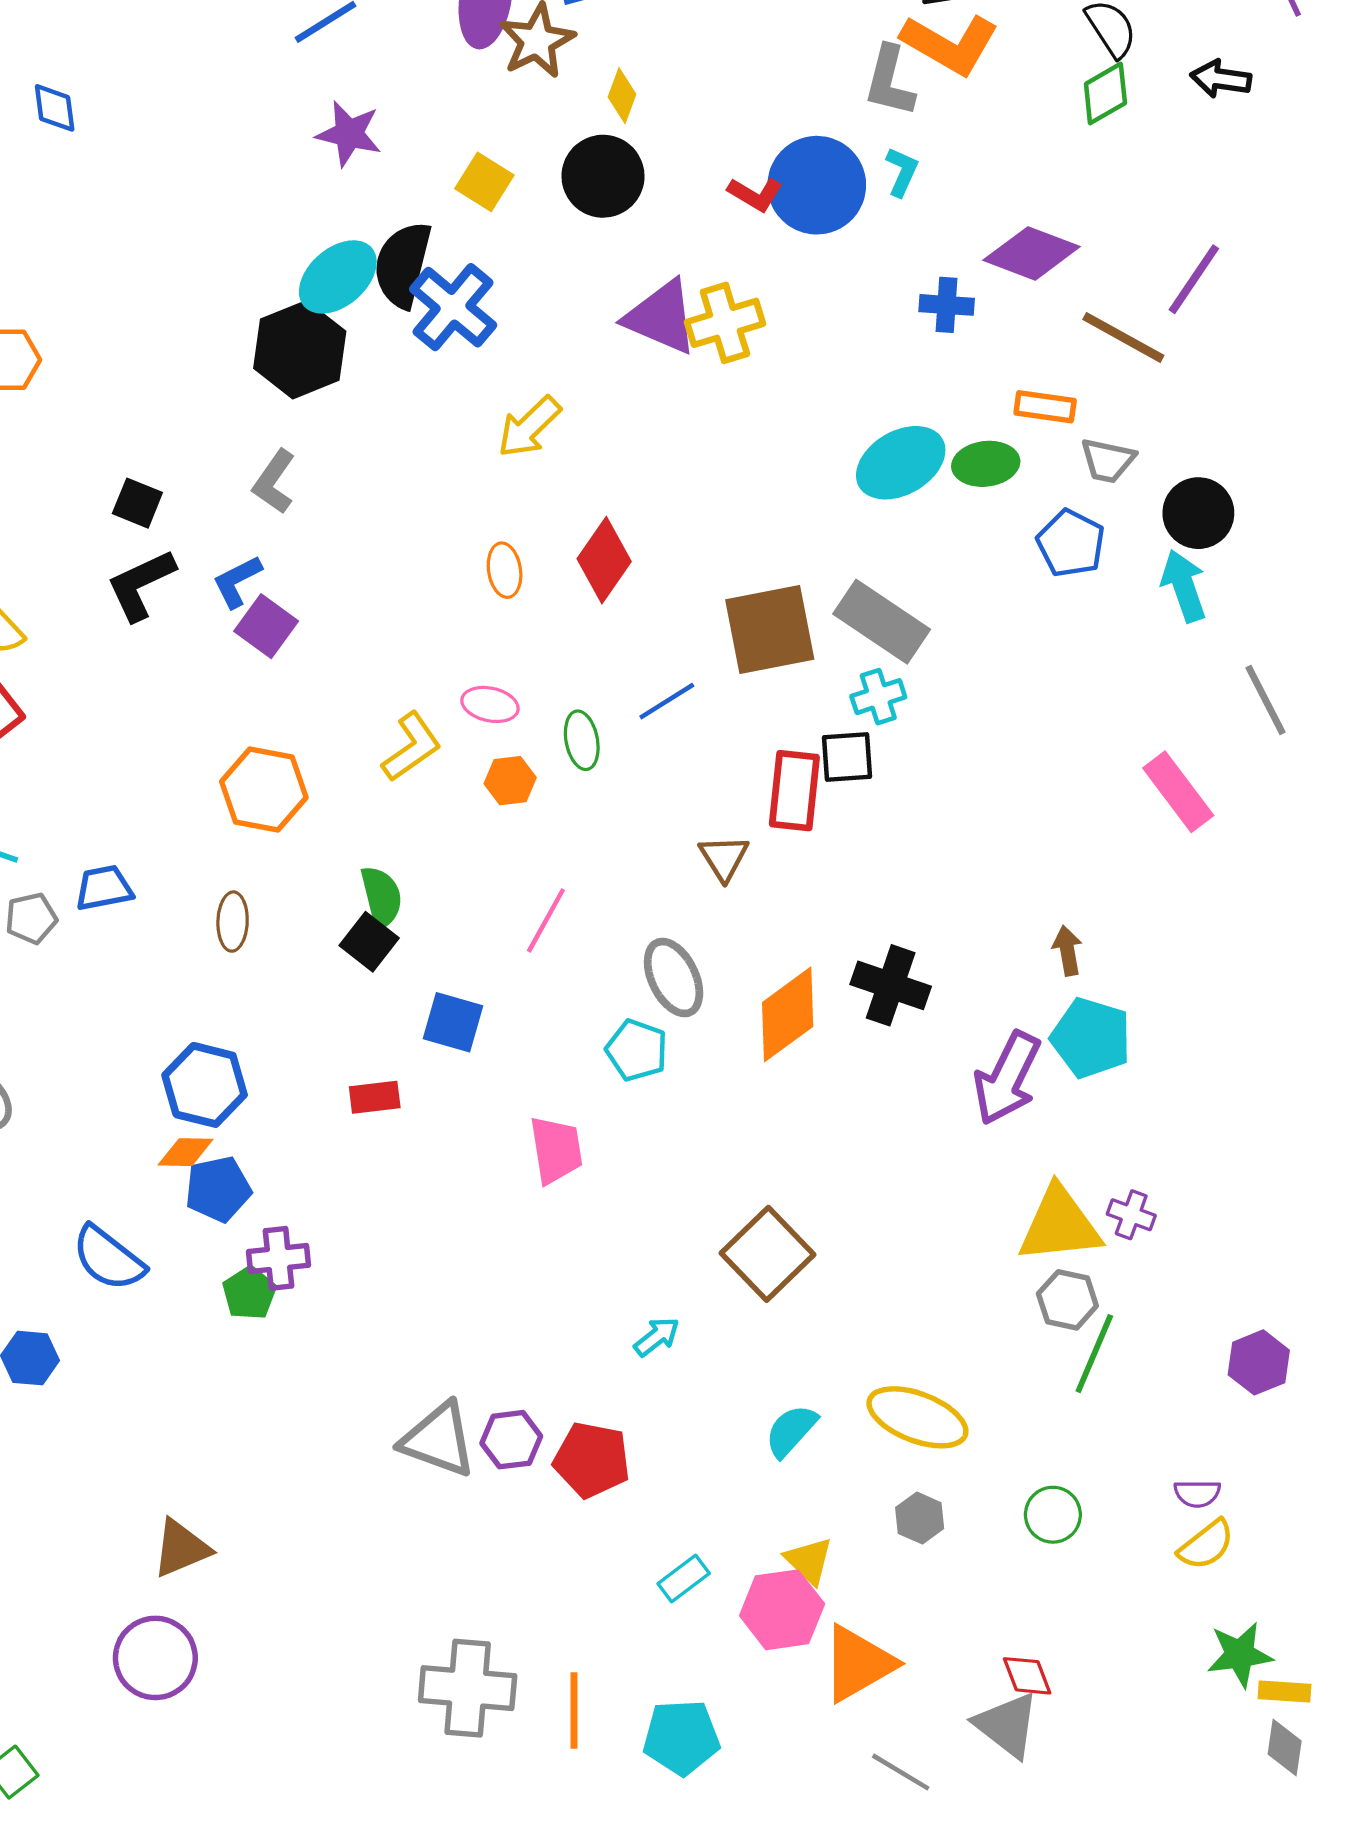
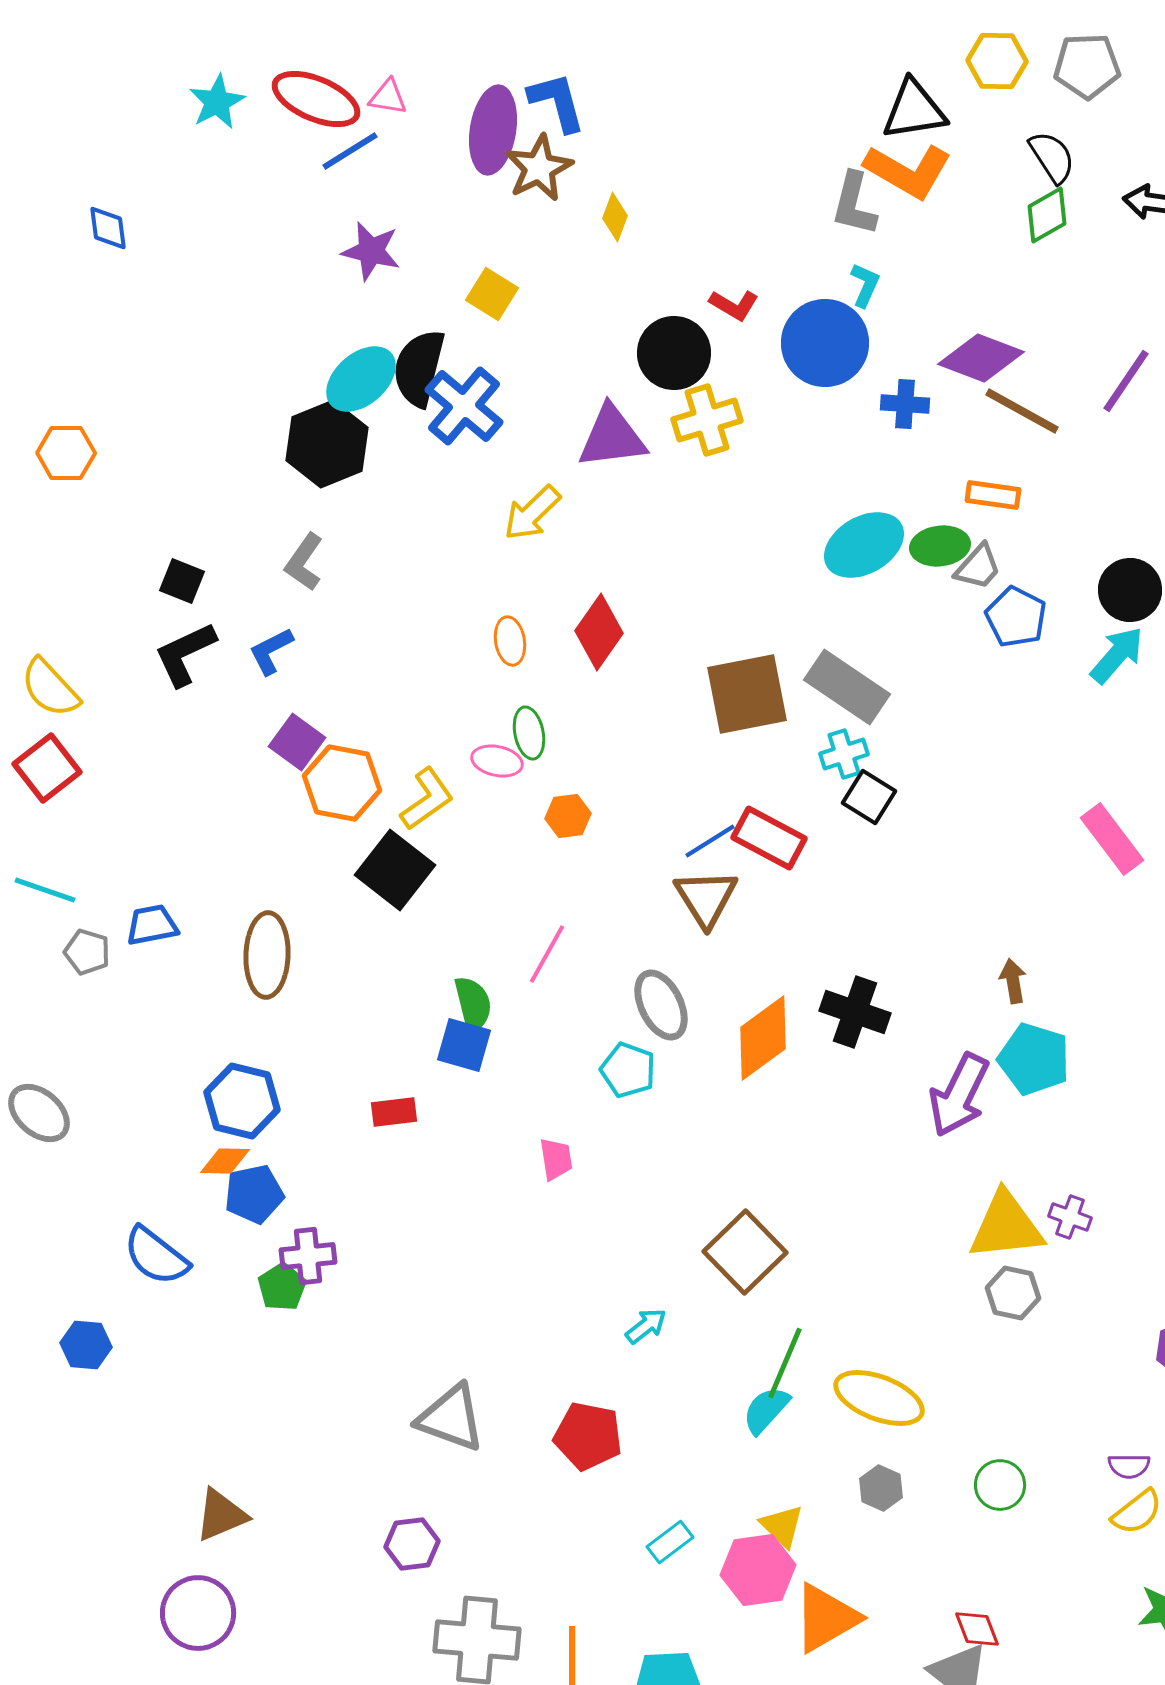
black circle: (603, 176) -> (674, 353), moved
blue circle: (817, 185) -> (825, 343), moved
purple triangle: (661, 317) -> (612, 437), moved, turned -30
brown line: (1123, 337) -> (1022, 411), moved
gray trapezoid: (1108, 460) -> (978, 567), moved, turned -60
cyan arrow: (1184, 586) -> (1117, 655), turned 60
purple square: (266, 626) -> (297, 742), moved
blue line: (667, 701) -> (710, 841), moved
green ellipse: (582, 740) -> (529, 733), moved
black square: (847, 757) -> (869, 797), moved, turned 36
orange hexagon: (510, 781) -> (568, 816), moved
orange hexagon: (264, 790) -> (342, 783), moved
red rectangle: (794, 791) -> (769, 838), turned -68
brown triangle: (724, 858) -> (706, 898), size x1.4
green semicircle: (381, 897) -> (473, 1004), moved
gray pentagon: (31, 918) -> (87, 952), turned 30
brown ellipse: (233, 922) -> (267, 955), size x1.6
black square: (369, 942) -> (395, 870), moved, size x1.5
pink trapezoid: (556, 1150) -> (556, 1159), size x0.7
green line: (1094, 1354) -> (785, 1363), moved
purple hexagon: (511, 1440) -> (412, 1544), moved

